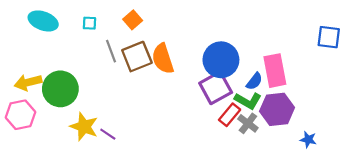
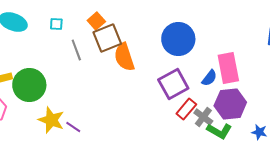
brown square: (137, 57) -> (107, 38), moved
blue circle: (221, 60) -> (178, 39), moved
green L-shape: (248, 101) -> (219, 131), moved

